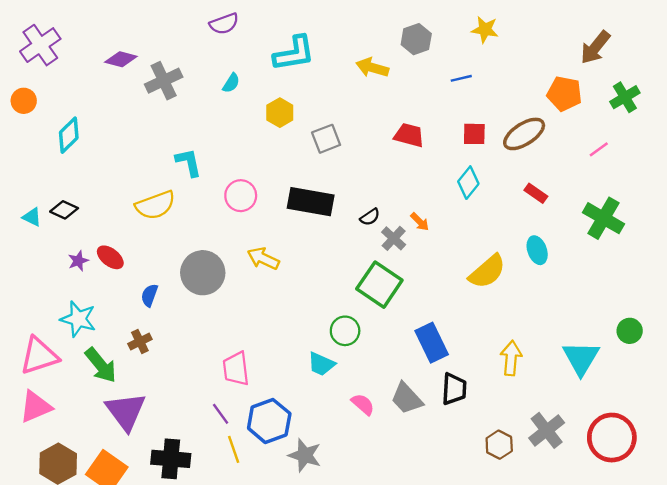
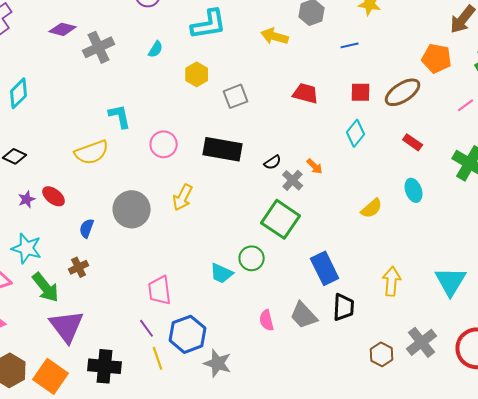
yellow arrow: (263, 258) -> (183, 197), turned -88
yellow semicircle: (487, 272) -> (372, 208), size x0.7
cyan trapezoid: (321, 364) -> (222, 273), moved
pink semicircle: (363, 404) -> (267, 320), turned -145

